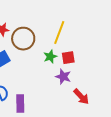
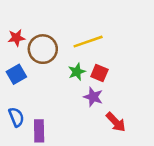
yellow line: (59, 33) -> (88, 42), turned 50
red square: (68, 58) -> (99, 73), turned 32

